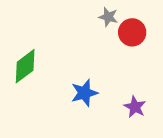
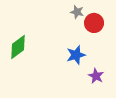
blue star: (84, 93) -> (76, 55), moved

